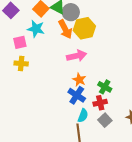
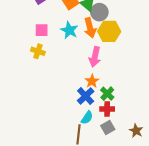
cyan star: (36, 29) -> (69, 30), moved
pink arrow: (77, 56) -> (95, 57), turned 102
green cross: (105, 87) -> (107, 94), moved

